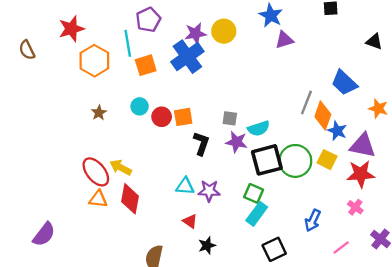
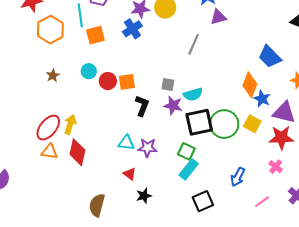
blue cross: (187, 57) -> (132, 29), size x0.7
gray line: (306, 103) -> (194, 44), moved
yellow arrow: (121, 167) -> (70, 124), turned 78
red ellipse: (96, 172) -> (48, 128), turned 76

